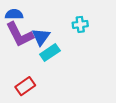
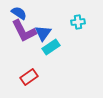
blue semicircle: (14, 14) -> (19, 13), turned 35

